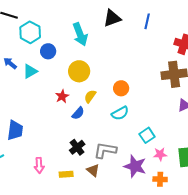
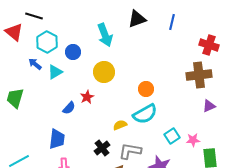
cyan hexagon: (30, 32) -> (47, 42), moved
yellow semicircle: (90, 96) -> (120, 125), moved, turned 32
blue semicircle: (78, 113) -> (69, 108), moved
cyan semicircle: (120, 113) -> (145, 114), size x1.4
blue trapezoid: (15, 130) -> (57, 139), moved
pink star: (160, 154) -> (193, 140), moved

